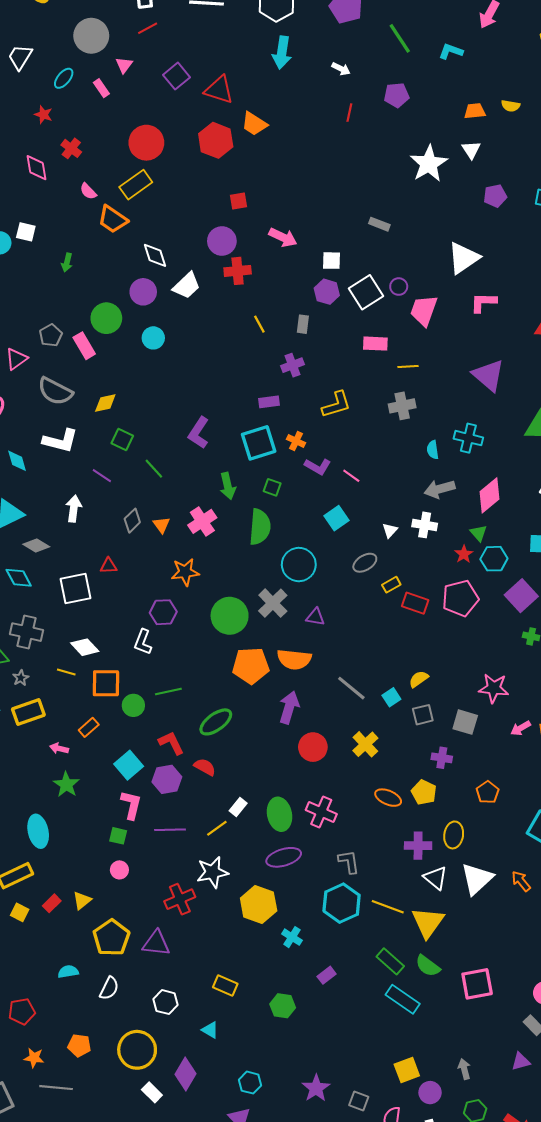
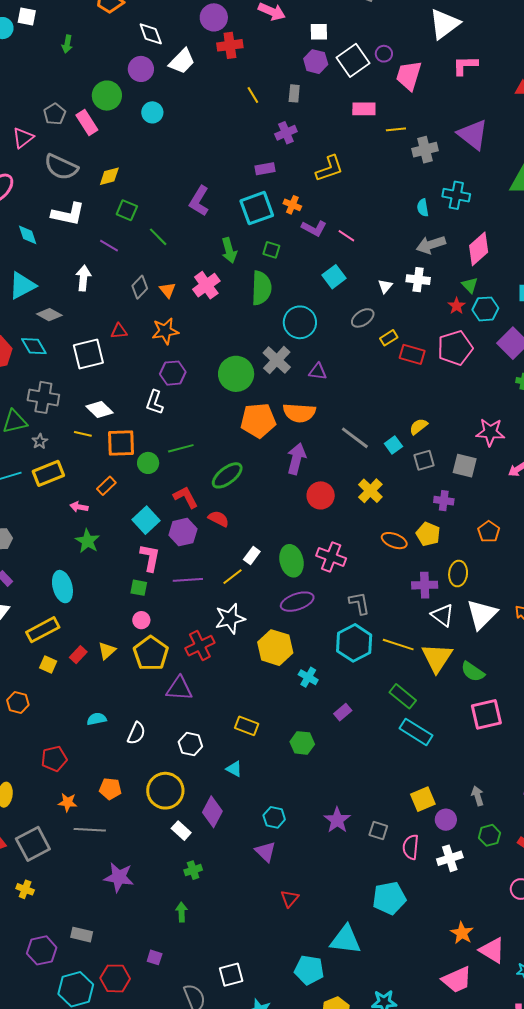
gray cross: (402, 406) -> (425, 150), moved
orange star: (185, 572) -> (165, 331), moved
yellow pentagon: (111, 938) -> (151, 653), moved
green semicircle: (428, 966) -> (473, 672), moved

